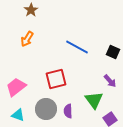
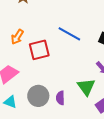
orange arrow: (27, 39) -> (17, 37), moved
red square: (56, 79) -> (39, 50), moved

